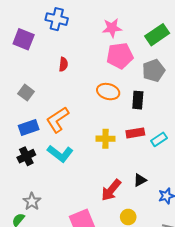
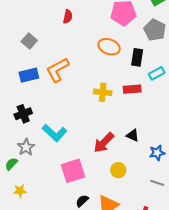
gray pentagon: (154, 71) -> (155, 30), turned -30
cyan rectangle: (159, 139) -> (157, 73), moved
cyan L-shape: (60, 154) -> (55, 133), moved
black cross: (26, 156) -> (23, 114), moved
black triangle: (140, 180) -> (133, 135), turned 48

